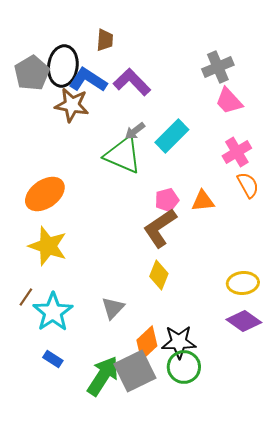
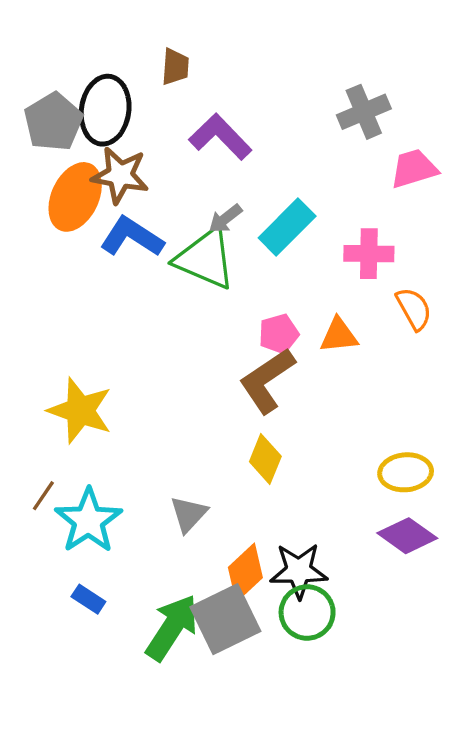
blue L-shape: (88, 80) -> (132, 237), moved
pink trapezoid: (229, 101) -> (414, 169), moved, turned 116
pink cross: (237, 152) -> (369, 254), moved, turned 32
orange ellipse: (45, 194) -> (75, 197), moved, turned -30

